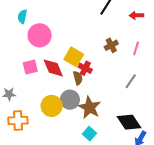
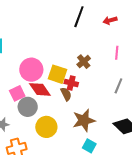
pink circle: (40, 35) -> (31, 70), moved
brown cross: (111, 45) -> (84, 62), moved
gray circle: (70, 100) -> (28, 107), moved
brown star: (90, 107) -> (84, 120), turned -30

